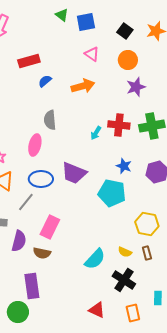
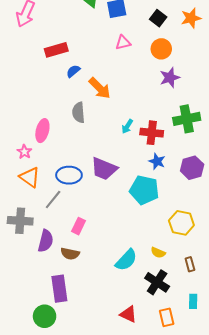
pink triangle: (92, 54) -> (123, 43), turned -49
orange arrow: (83, 86) -> (100, 88), moved, turned 60
red cross: (119, 125) -> (152, 133), moved
pink ellipse: (35, 145) -> (42, 131), moved
pink rectangle: (50, 227) -> (79, 226), size x0.7
brown rectangle: (147, 253) -> (190, 264), moved

